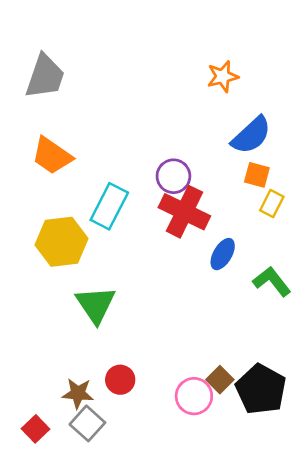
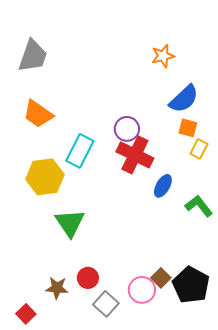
gray square: (87, 423) -> (106, 304), moved

